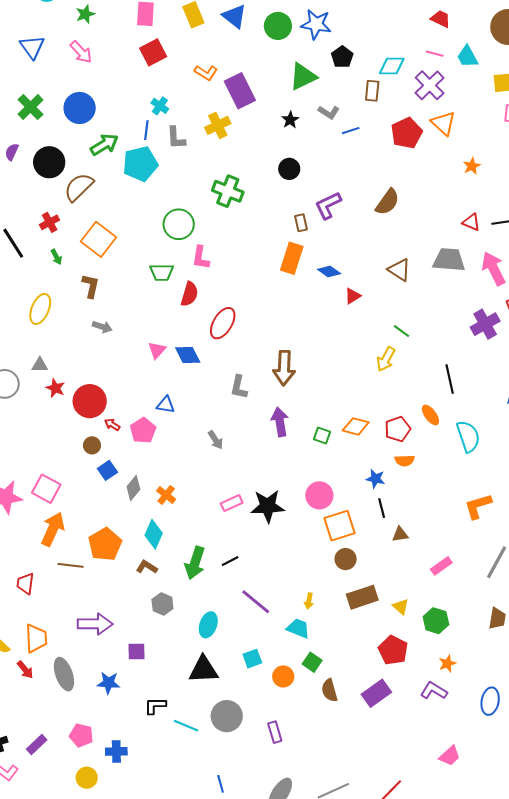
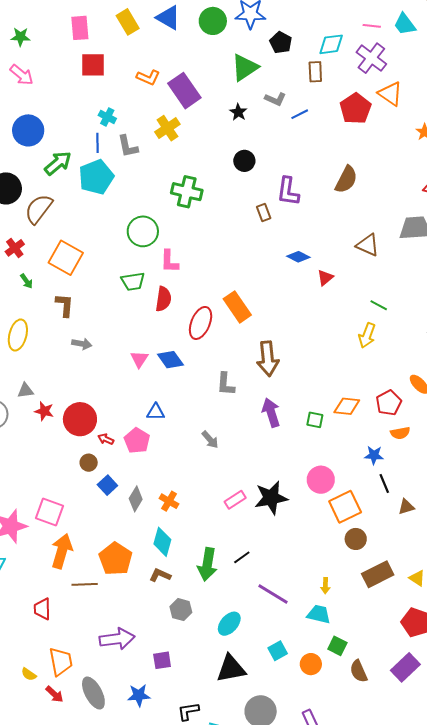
green star: (85, 14) -> (20, 37), turned 30
red square: (153, 52) -> (93, 65), turned 36
purple L-shape: (328, 205) -> (288, 191), turned -48
orange rectangle: (292, 258) -> (237, 307), moved, turned -44
cyan ellipse: (208, 625) -> (229, 624), turned 30

